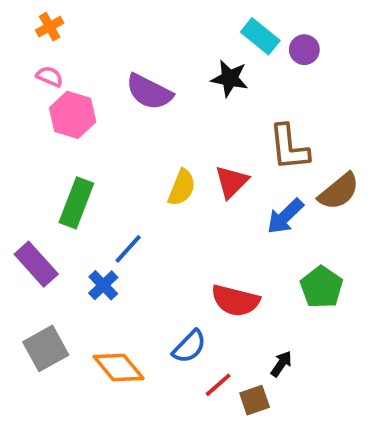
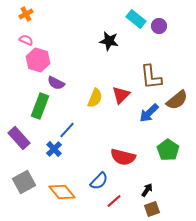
black star: (230, 78) -> (109, 41), moved
purple semicircle: (149, 92) -> (56, 83), moved, size x0.7
brown square: (255, 400) -> (152, 209), moved

